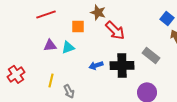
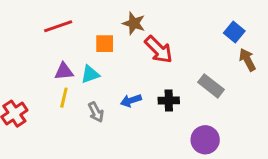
black cross: (122, 65) -> (169, 100), size x0.6
yellow line: (51, 80) -> (64, 98), moved
gray arrow: (69, 91) -> (96, 112), moved

